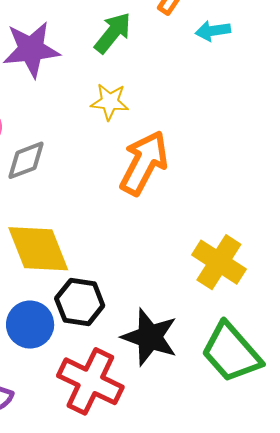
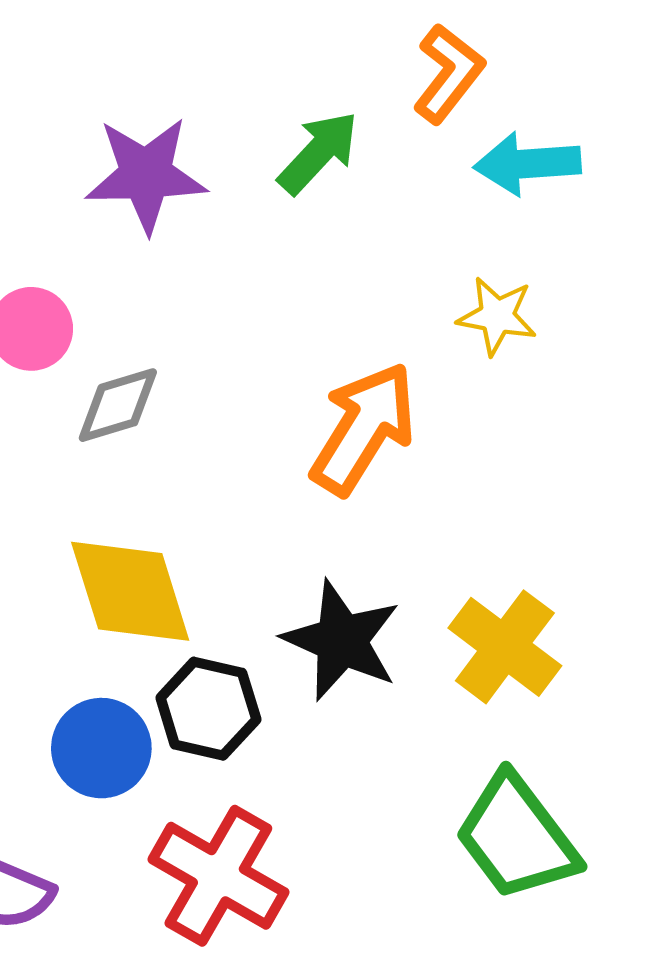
cyan arrow: (213, 31) -> (527, 164), size x1.4
yellow star: (110, 102) -> (497, 316), moved
black star: (150, 337) -> (342, 640), moved

